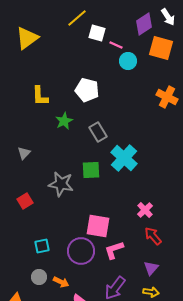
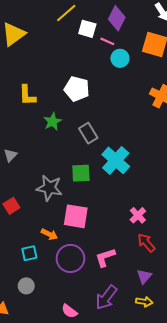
purple diamond: (144, 24) -> (117, 18), moved, turned -30
pink square: (98, 226) -> (76, 216), moved
orange arrow: (61, 282) -> (49, 234), moved

